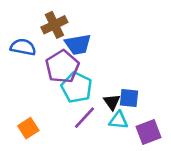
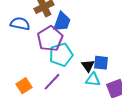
blue trapezoid: (78, 44) -> (62, 22), turned -60
cyan pentagon: (77, 88) -> (61, 55), turned 30
purple line: (84, 118) -> (52, 82), moved

